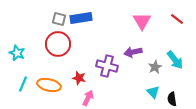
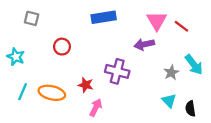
blue rectangle: (81, 18) -> (104, 17), moved
gray square: (59, 19) -> (32, 18), moved
red line: (177, 19) -> (181, 26), moved
red circle: (58, 44) -> (62, 47), size x0.6
purple arrow: (133, 52) -> (144, 44), moved

